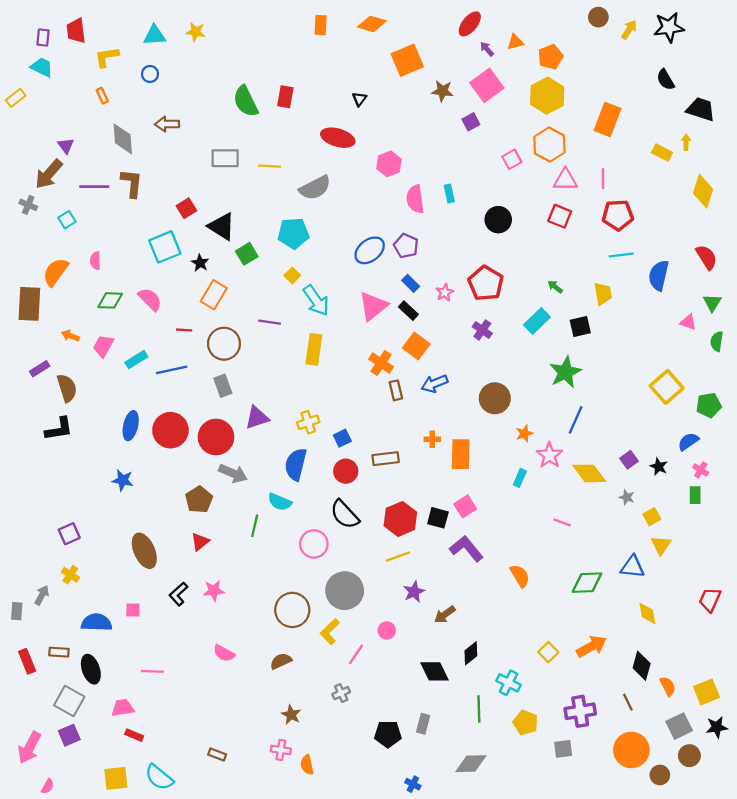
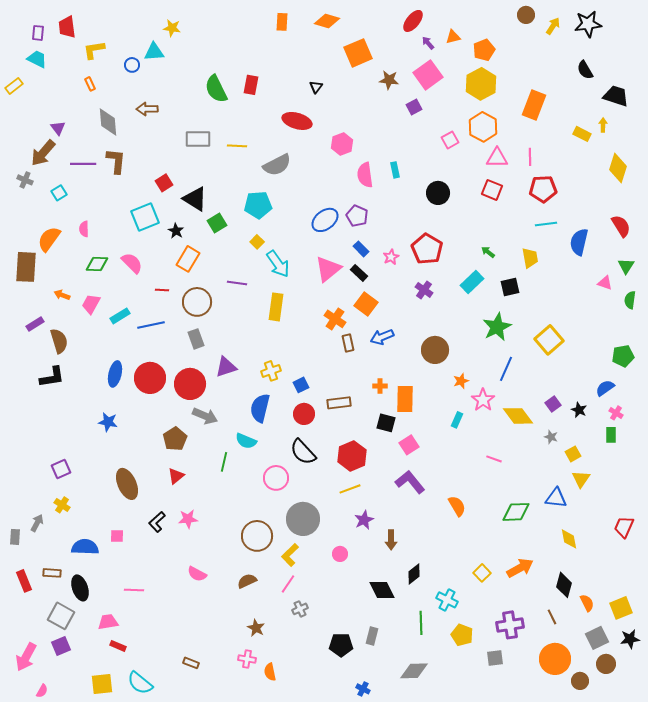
cyan triangle: (155, 35) -> (154, 52), moved
yellow square: (667, 387) -> (549, 340), moved
black square: (438, 518) -> (386, 423), moved
brown arrow: (445, 615) -> (391, 540), turned -54
pink line: (356, 654) -> (288, 584), moved

